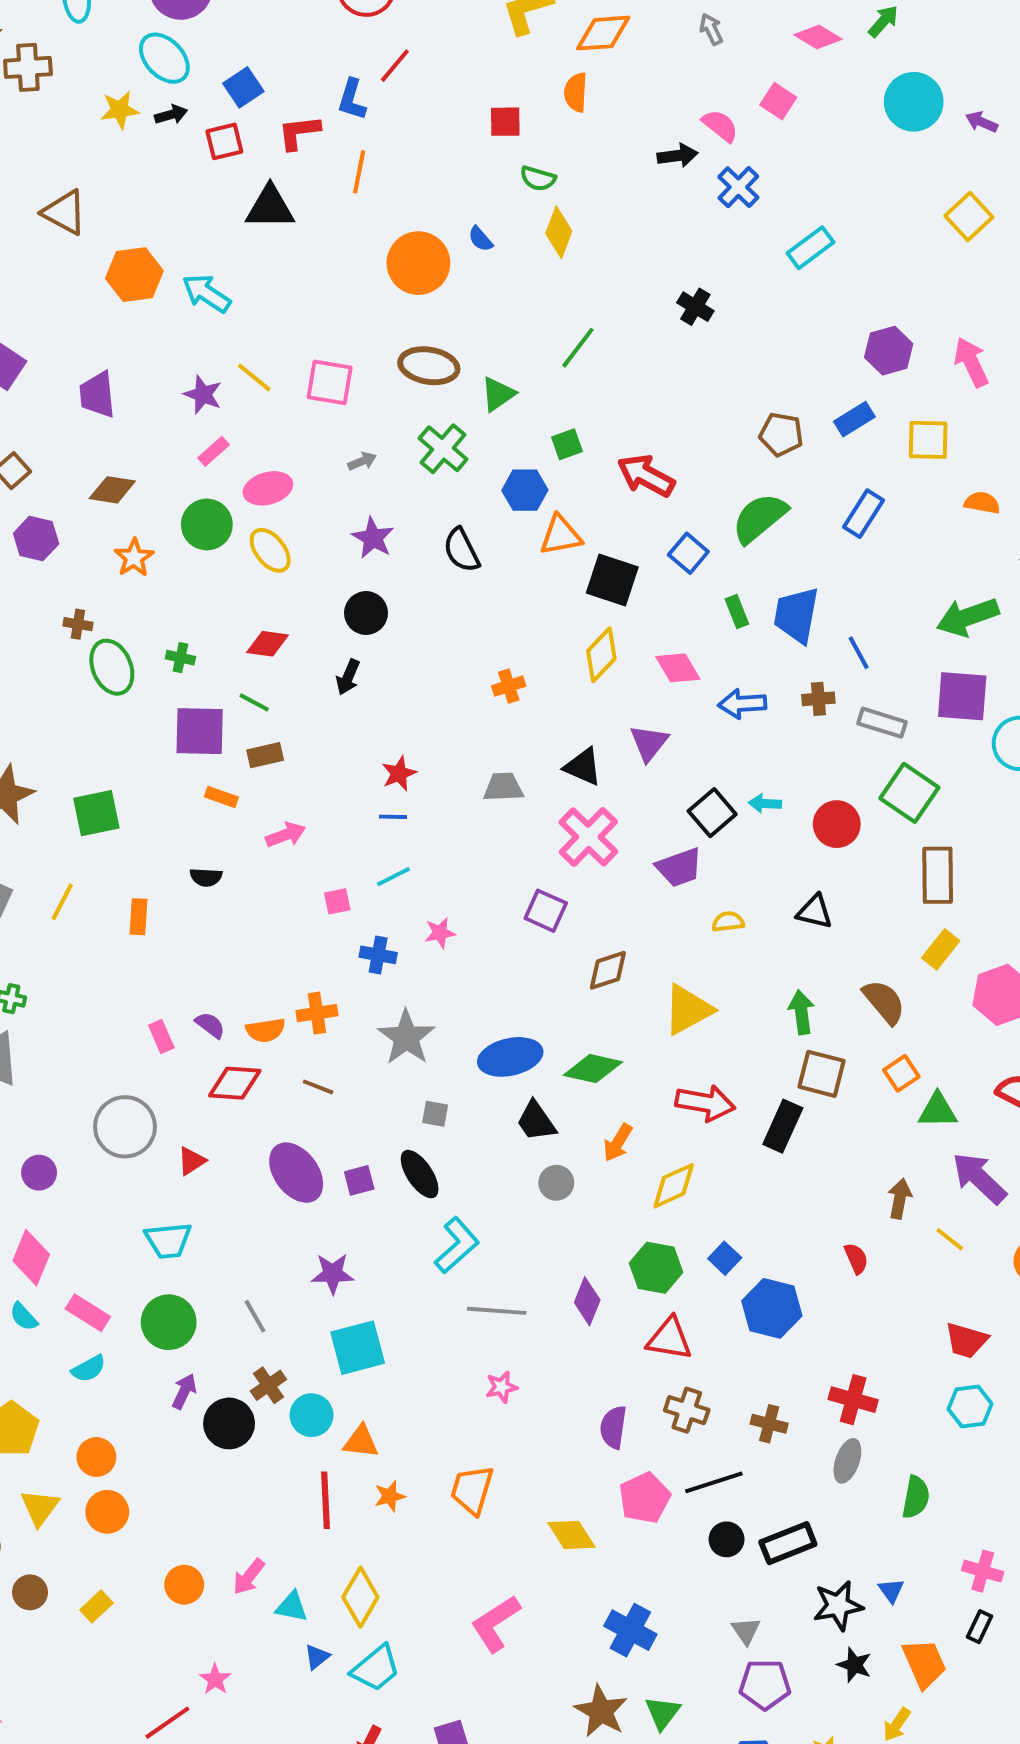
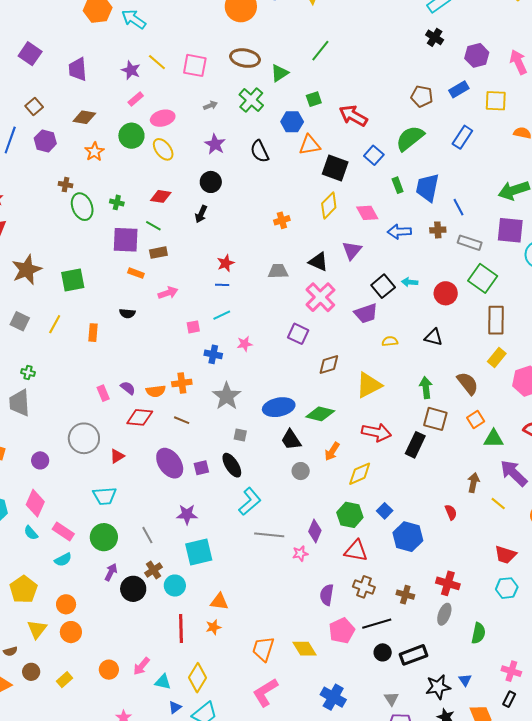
black cross: (695, 307) -> (435, 37), moved
pink star: (501, 1387) -> (300, 554), moved
orange triangle: (361, 1442) -> (219, 602), moved
orange trapezoid: (472, 1490) -> (263, 649), moved

